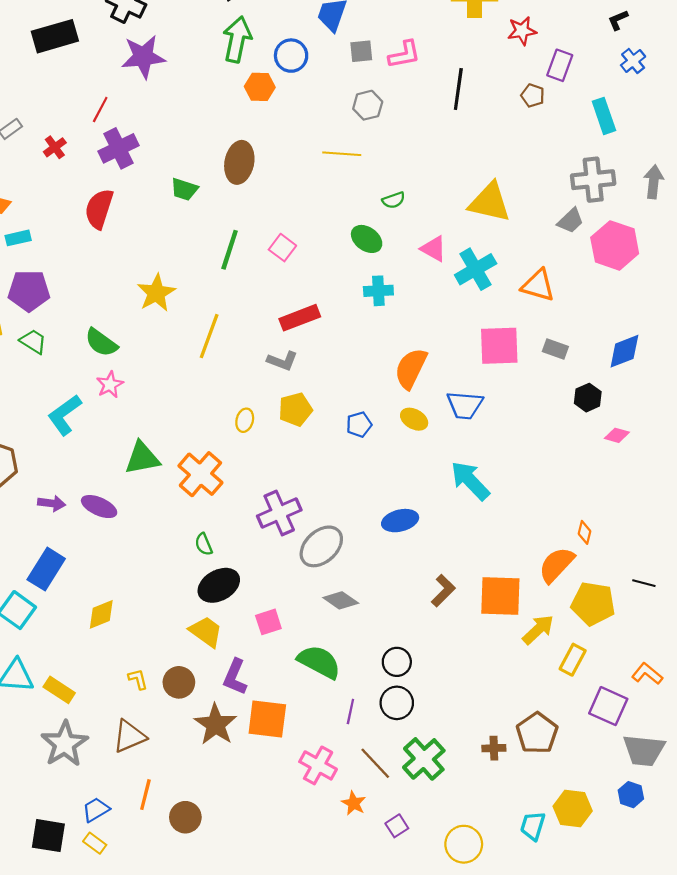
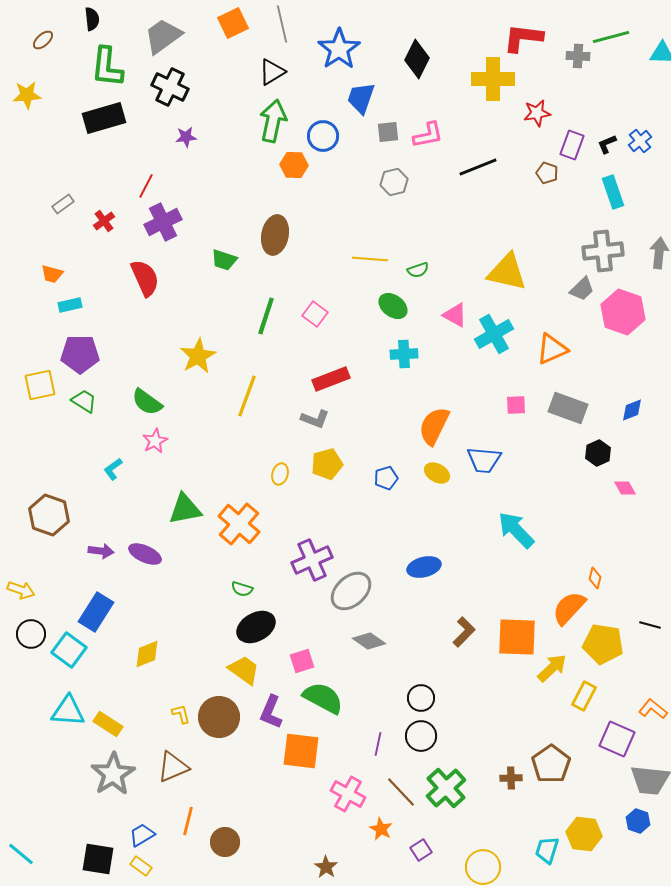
black L-shape: (618, 20) -> (607, 144), moved
purple star: (143, 57) -> (186, 137), size x0.5
black line: (458, 89) -> (478, 167), turned 60
yellow line: (342, 154) -> (370, 259), moved
red semicircle: (99, 209) -> (145, 278), turned 138
orange triangle: (538, 285) -> (552, 349), turned -40
pink square: (499, 346) -> (516, 405), size x0.5
gray rectangle: (555, 349) -> (568, 408), size x1.6
blue diamond: (624, 351) -> (632, 410), size x0.7
cyan L-shape: (65, 415) -> (113, 469), size x0.6
pink diamond: (617, 435) -> (625, 488), turned 45
cyan arrow: (470, 481) -> (516, 530), moved
green semicircle: (204, 544) -> (242, 589), turned -50
green semicircle: (319, 662) -> (323, 698), moved
brown circle: (179, 682) -> (219, 717), size x1.4
brown star: (216, 724) -> (326, 867), moved, size x0.6

